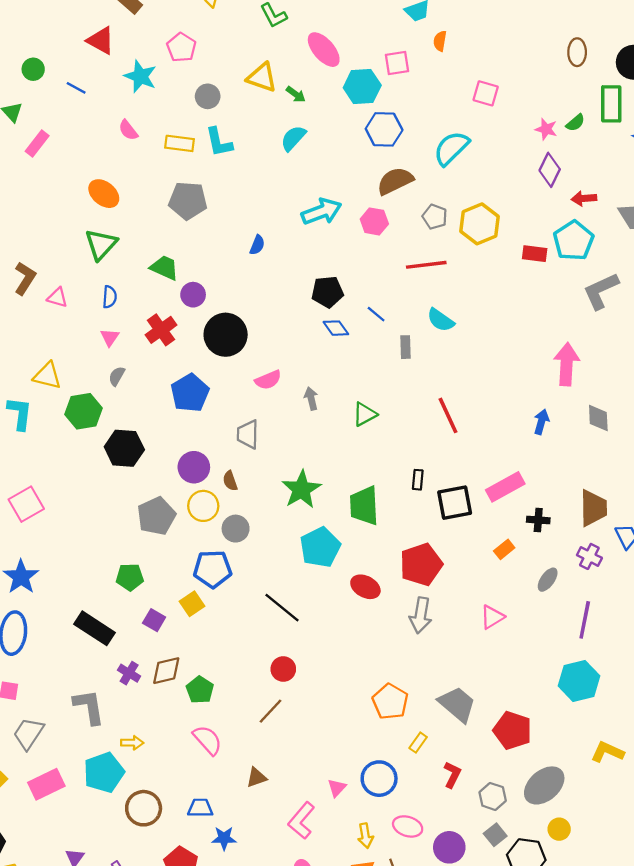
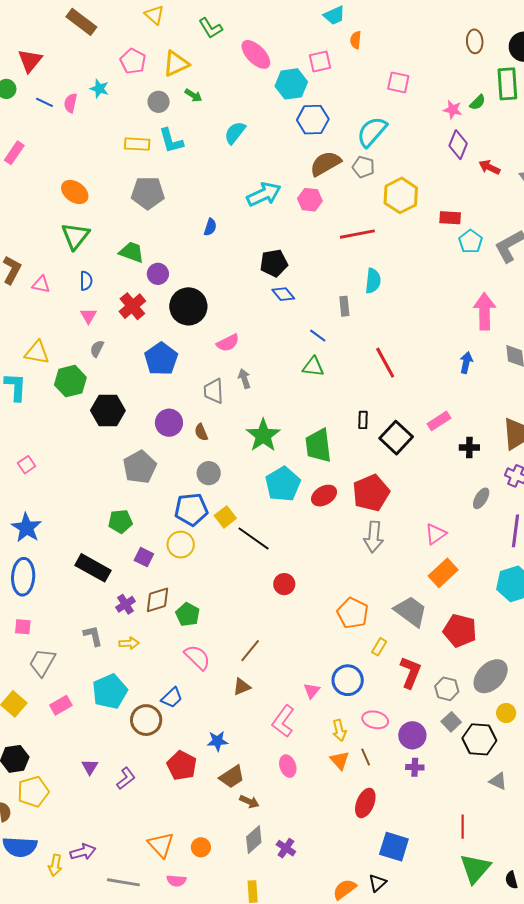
red triangle: (101, 41) -> (30, 61), moved, turned 44
cyan star: (140, 76) -> (99, 89), size x0.7
yellow triangle: (262, 77) -> (176, 64), moved, turned -40
green arrow: (296, 94) -> (193, 95), moved
pink semicircle: (128, 130) -> (71, 103), moved, turned 54
red arrow: (584, 198) -> (489, 167), turned 35
gray pentagon: (435, 217) -> (363, 167), moved
cyan pentagon: (573, 241) -> (470, 241), moved, size x0.7
blue line: (376, 314) -> (318, 336), moved
cyan semicircle: (441, 320) -> (373, 281), turned -115
gray arrow: (311, 399) -> (244, 379), moved
green triangle: (365, 414) -> (313, 367), turned 40
pink rectangle: (505, 487) -> (439, 421), size x0.7
black square: (455, 503) -> (396, 438), turned -32
pink square: (26, 504) -> (27, 465), size x0.6
yellow circle: (203, 506) -> (181, 545), moved
orange rectangle: (504, 549) -> (443, 573), moved, size x1.6
red ellipse: (365, 587) -> (324, 496), moved, turned -55
yellow square: (192, 604) -> (225, 517), moved
red circle: (283, 669) -> (284, 584), moved
purple cross: (129, 673) -> (126, 604), turned 30
gray L-shape: (89, 707) -> (93, 636), size x0.7
brown line: (271, 711) -> (250, 651), moved
yellow arrow: (132, 743) -> (129, 643), moved
red L-shape: (452, 775) -> (411, 672), size x1.4
pink rectangle: (46, 784) -> (61, 705), size x0.7
blue trapezoid: (200, 808) -> (172, 698), moved, turned 140

